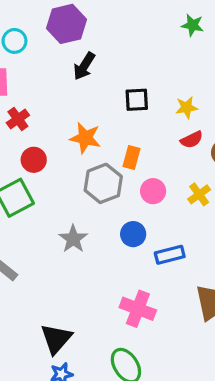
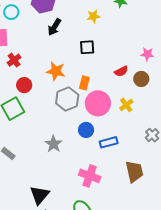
yellow star: (187, 107) -> (93, 16), moved
pink circle: (153, 191) -> (98, 103), size x1.6
gray star: (73, 239) -> (53, 144), moved

